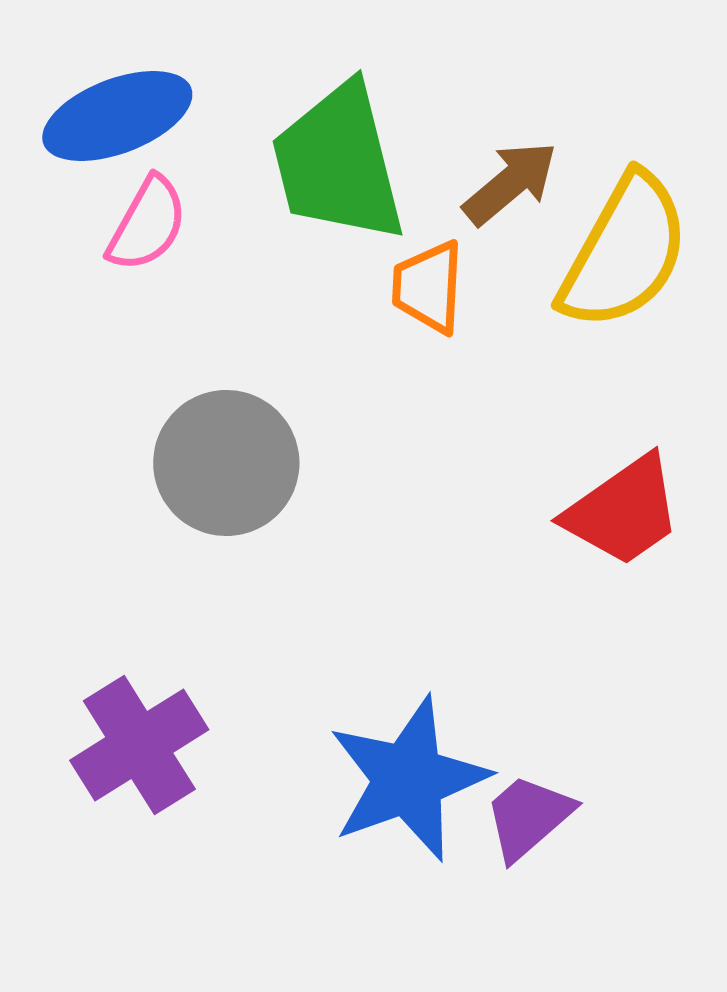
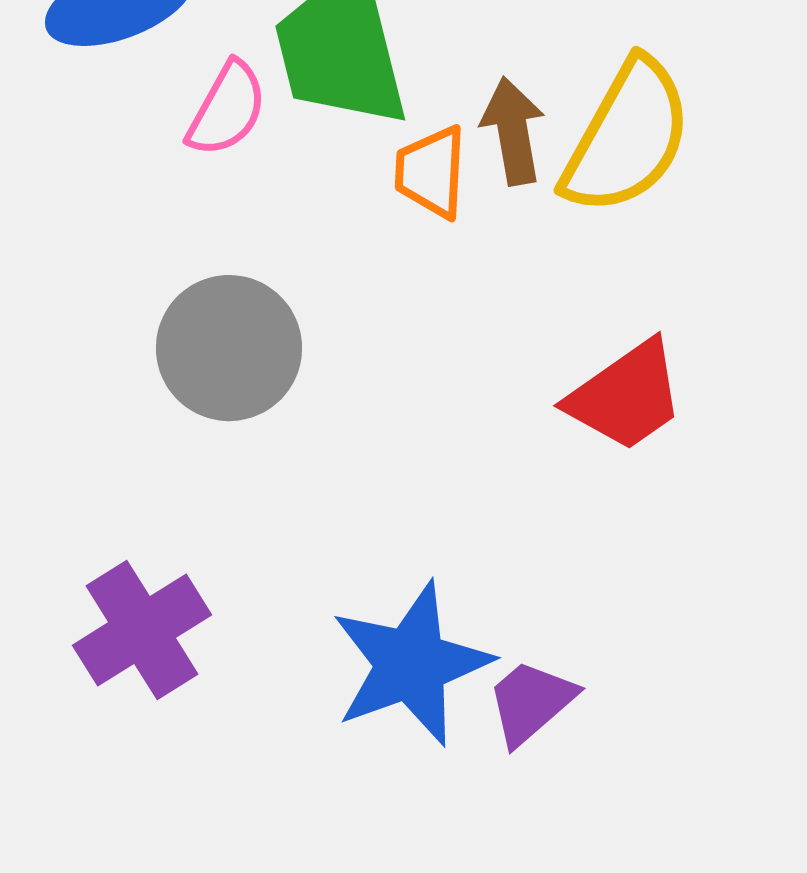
brown arrow: (510, 183) -> (513, 131), moved, turned -60
pink semicircle: (147, 224) -> (227, 109), moved

